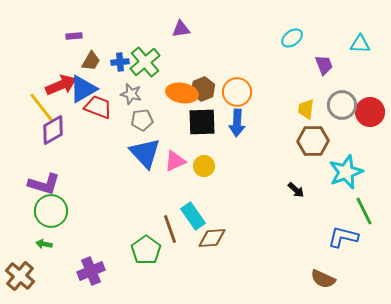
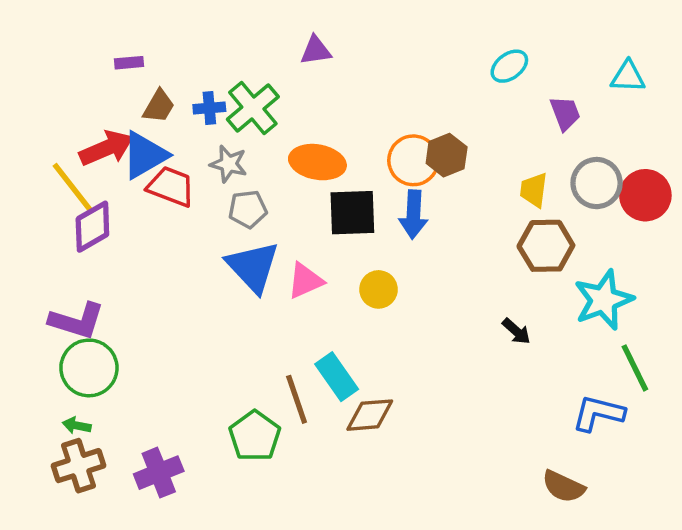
brown hexagon: (203, 89) -> (447, 155), moved
yellow circle: (204, 166) -> (379, 289), moved
brown cross: (20, 276) -> (78, 466), moved, turned 32

